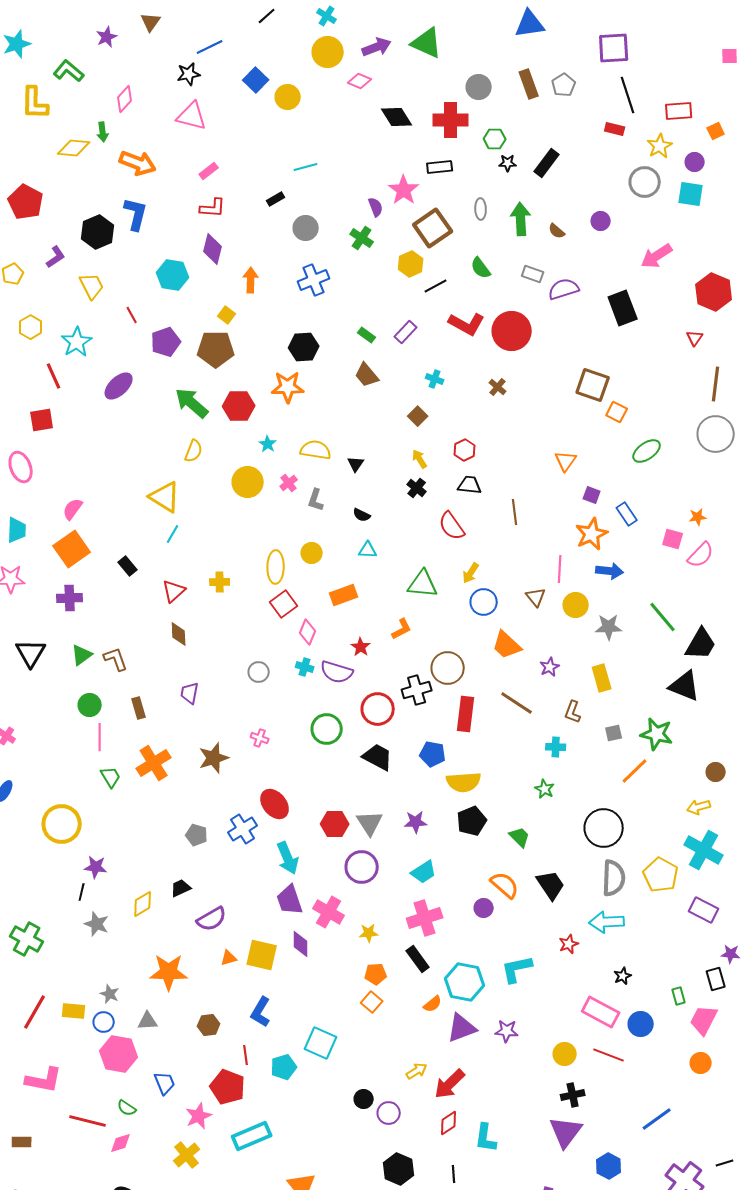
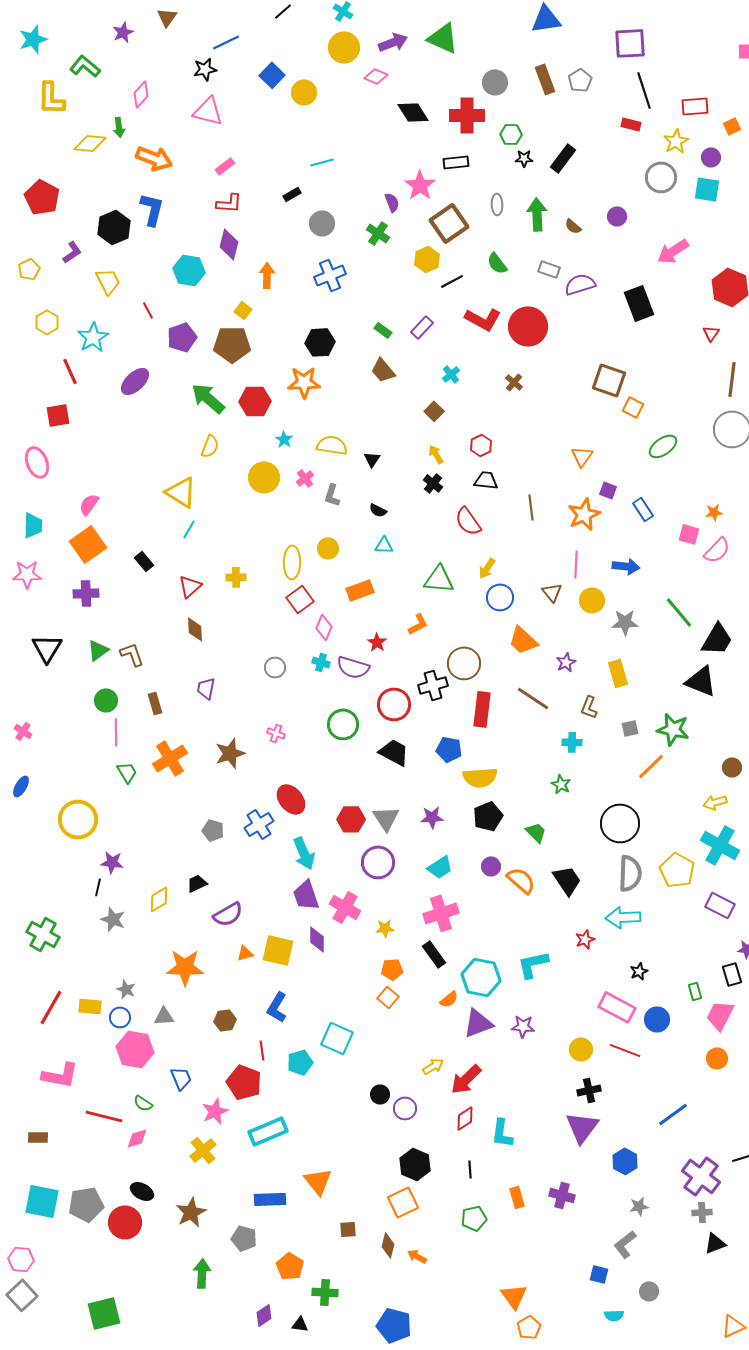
cyan cross: (435, 379) -> (451, 374), turned 30
orange star: (592, 534) -> (584, 514), moved
purple circle: (484, 908) -> (491, 866), moved

